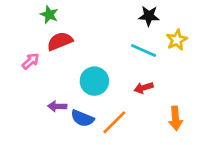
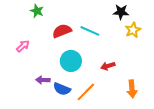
black star: (149, 16) -> (121, 12), moved
red semicircle: (60, 41) -> (62, 31), moved
cyan line: (144, 51) -> (90, 31), moved

